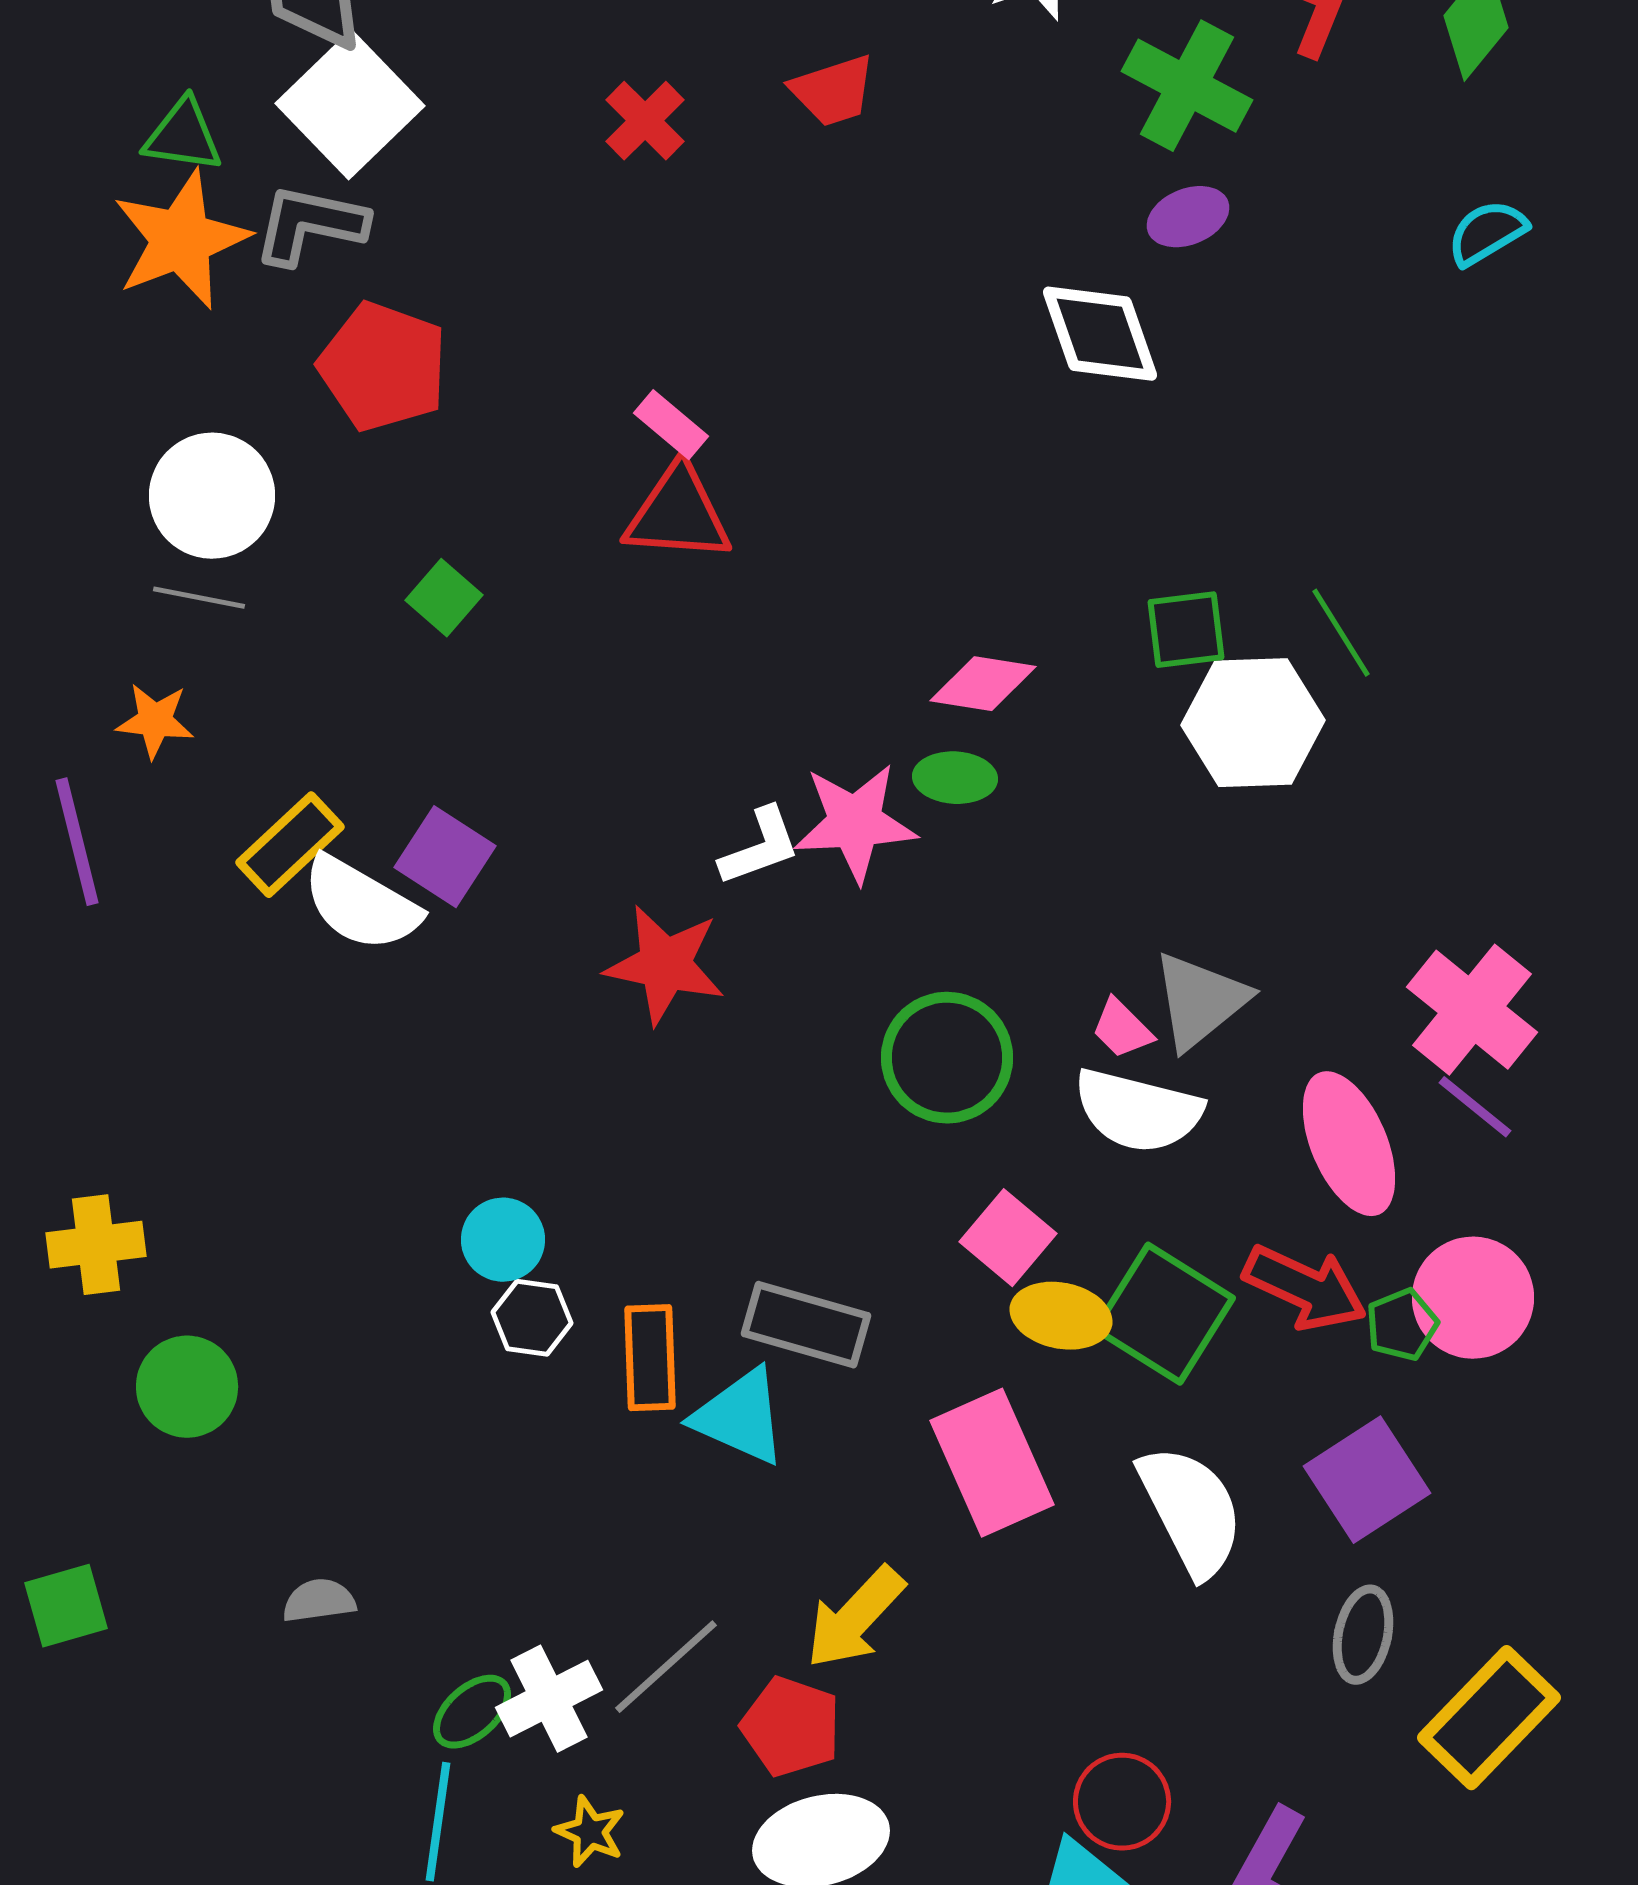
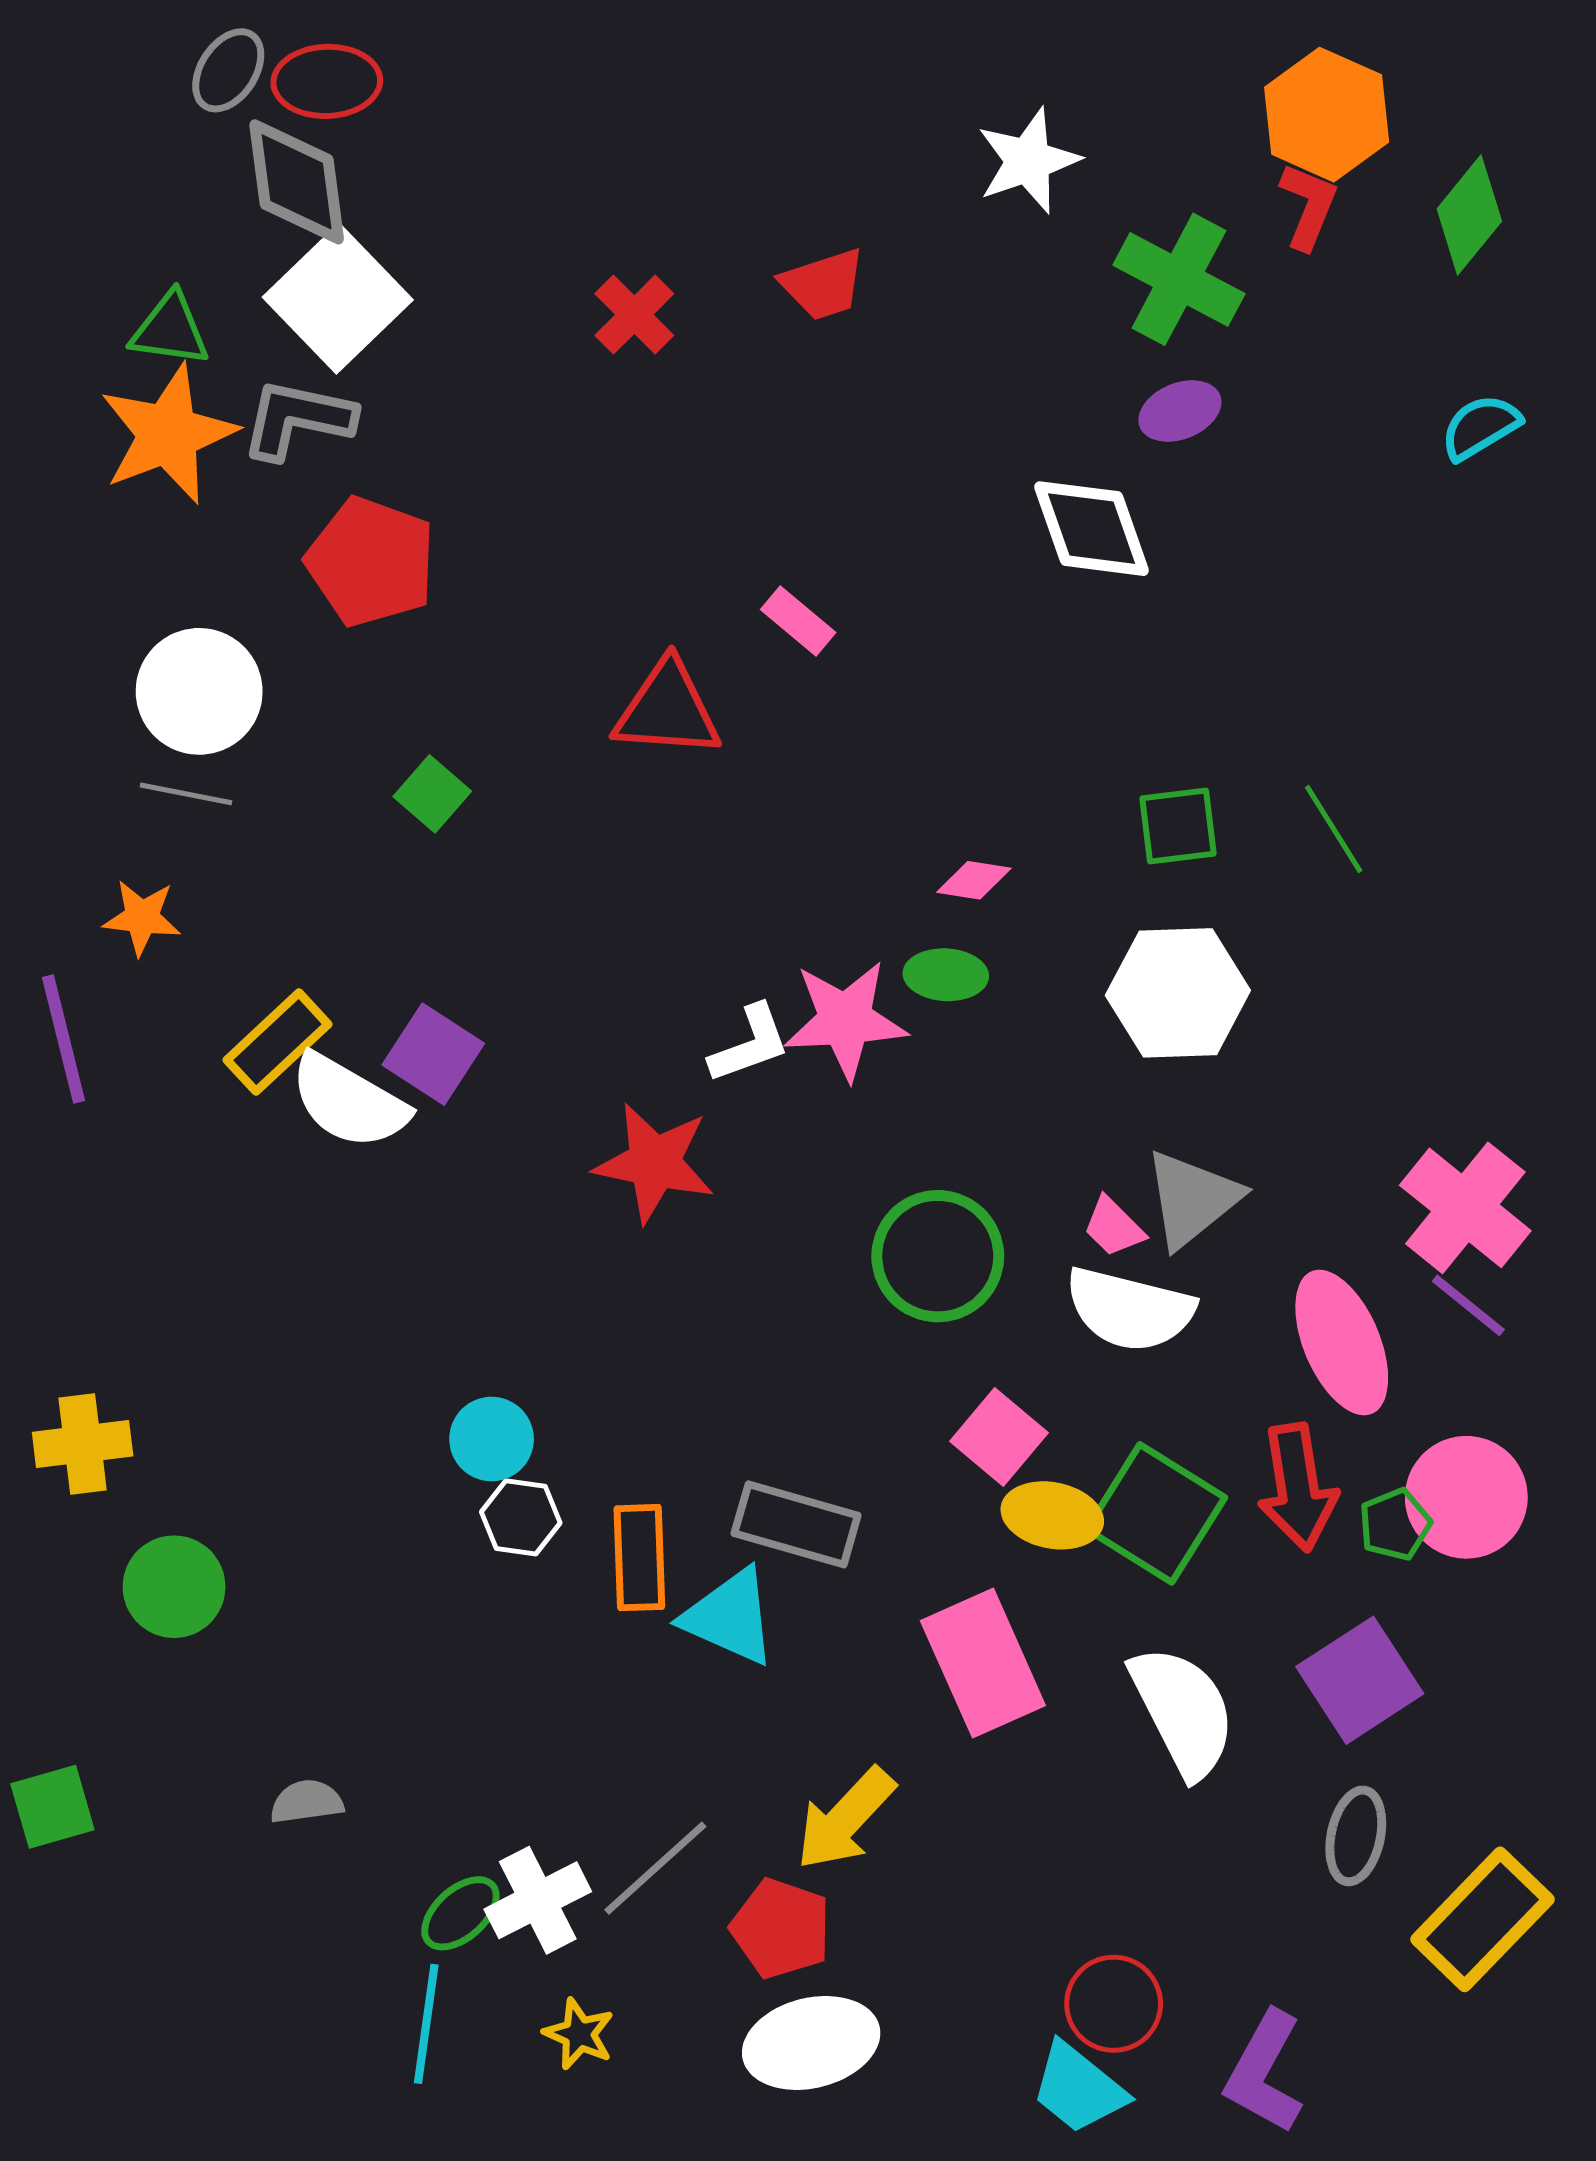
pink rectangle: (671, 425) -> (798, 621), moved
pink diamond: (983, 684) -> (974, 880), size x0.7
white hexagon: (1253, 723) -> (1178, 993), moved
red arrow: (1305, 1288) -> (1297, 1487), turned 56

